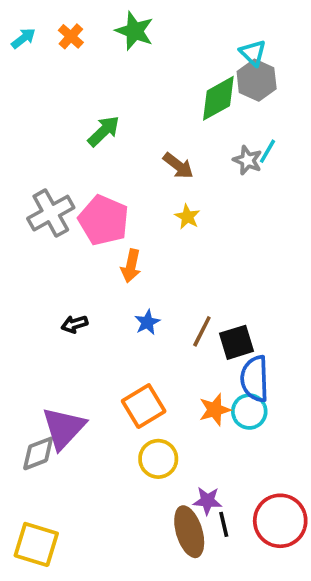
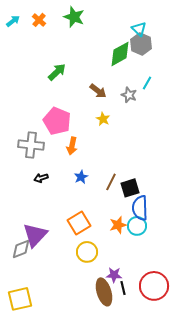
gray star: (247, 160) -> (129, 95), moved
gray cross: (51, 213) -> (31, 145), moved, turned 35
yellow square: (36, 544) -> (20, 299), turned -30

